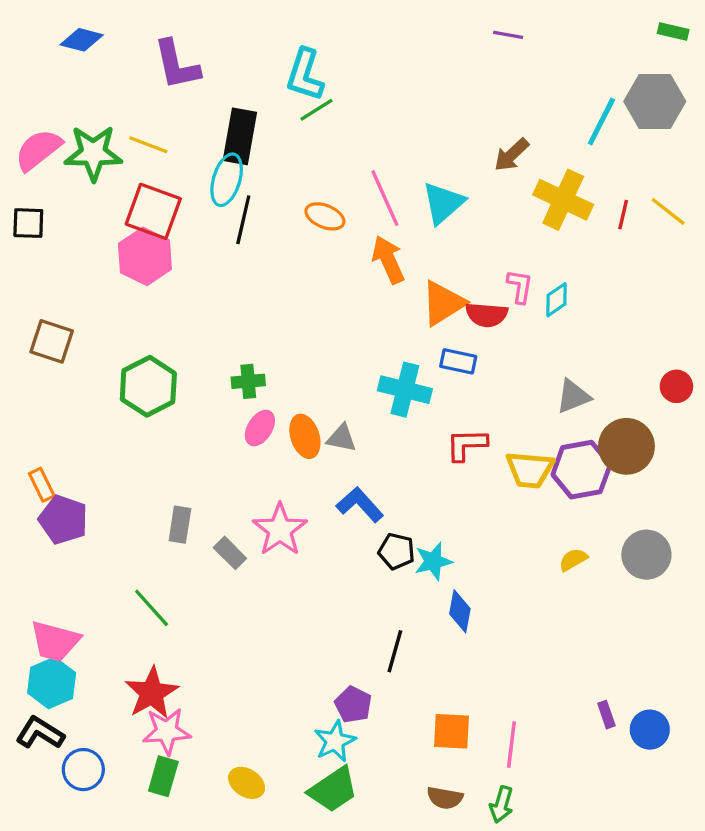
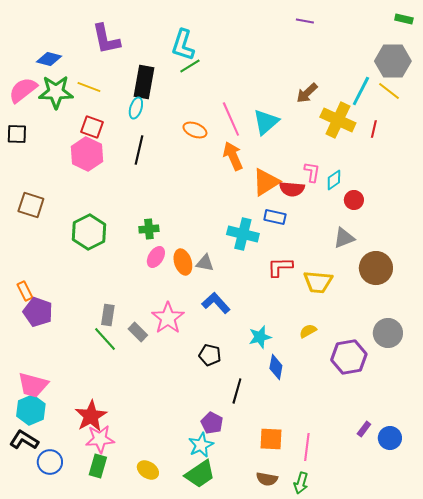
blue diamond: (82, 40) -> (49, 59), moved
cyan line: (601, 121) -> (361, 91), moved
cyan ellipse: (227, 180) -> (136, 108), size x0.7
red square: (153, 211) -> (92, 127), size x0.7
yellow line: (668, 211) -> (389, 91), moved
black line: (243, 220) -> (139, 150), moved
red circle: (676, 386) -> (354, 200), moved
purple hexagon: (581, 470) -> (349, 357), moved
black pentagon: (397, 551) -> (210, 355), moved
yellow semicircle: (573, 560) -> (308, 331), moved
green line: (152, 608) -> (105, 339), moved
purple rectangle: (606, 715) -> (364, 429), turned 56

